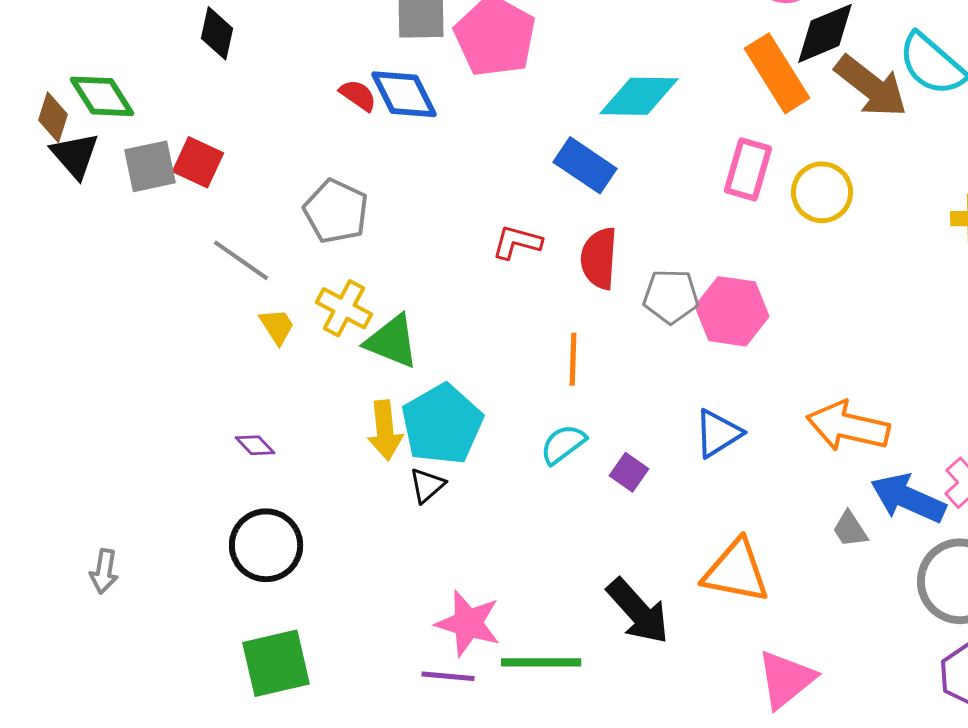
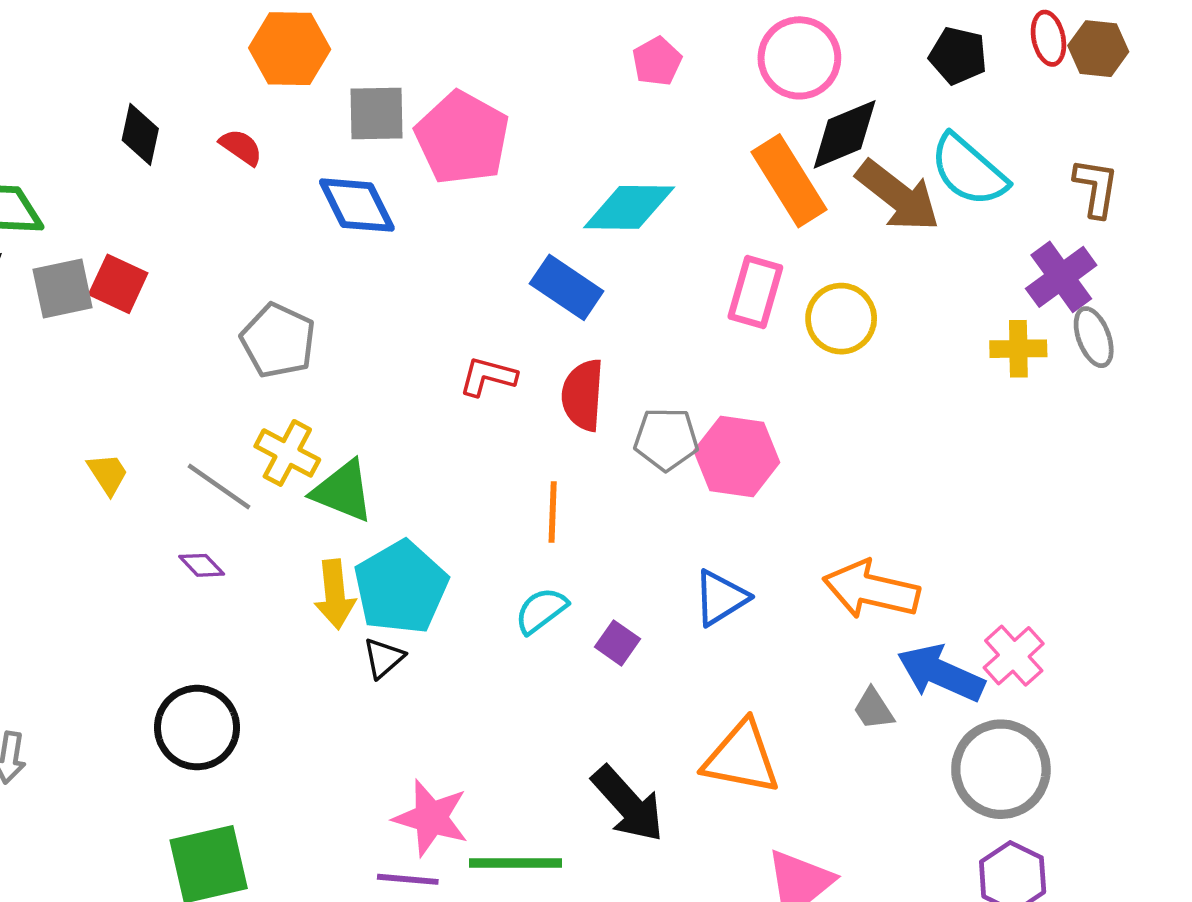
red semicircle: (358, 95) -> (241, 147), moved
gray line: (241, 260) -> (219, 487), moved
yellow trapezoid: (277, 326) -> (108, 474), moved
purple diamond: (255, 445) -> (202, 565), moved

